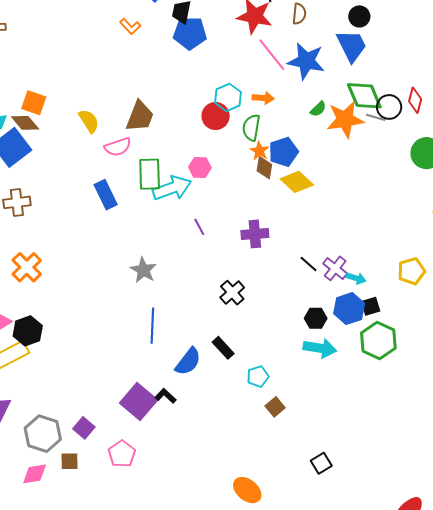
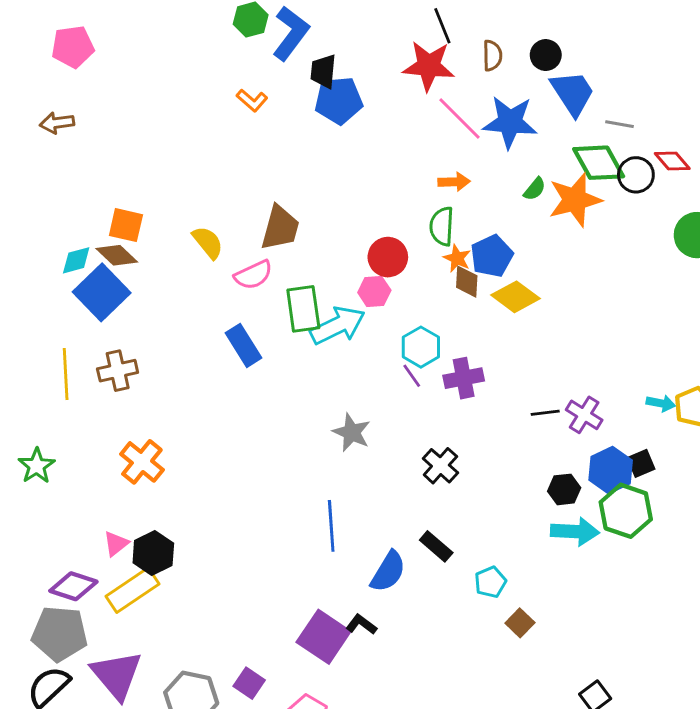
black circle: (359, 16) -> (546, 55), moved
cyan hexagon: (228, 97) -> (421, 347), moved
red diamond: (415, 100) -> (672, 161), turned -50
red circle: (216, 116) -> (388, 257), moved
gray line: (376, 117) -> (620, 124), moved
purple line: (199, 227) -> (412, 376), moved
black line: (308, 264) -> (545, 413), turned -42
gray star: (143, 270) -> (352, 432), moved
cyan arrow: (356, 278) -> (661, 403), moved
green hexagon: (378, 341) -> (626, 511), moved

